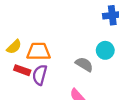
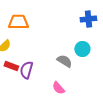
orange trapezoid: (39, 51) -> (18, 22), moved

